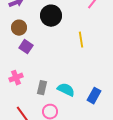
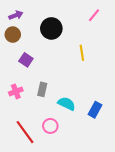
brown circle: (19, 28) -> (13, 35), moved
gray rectangle: (42, 88) -> (42, 89), moved

